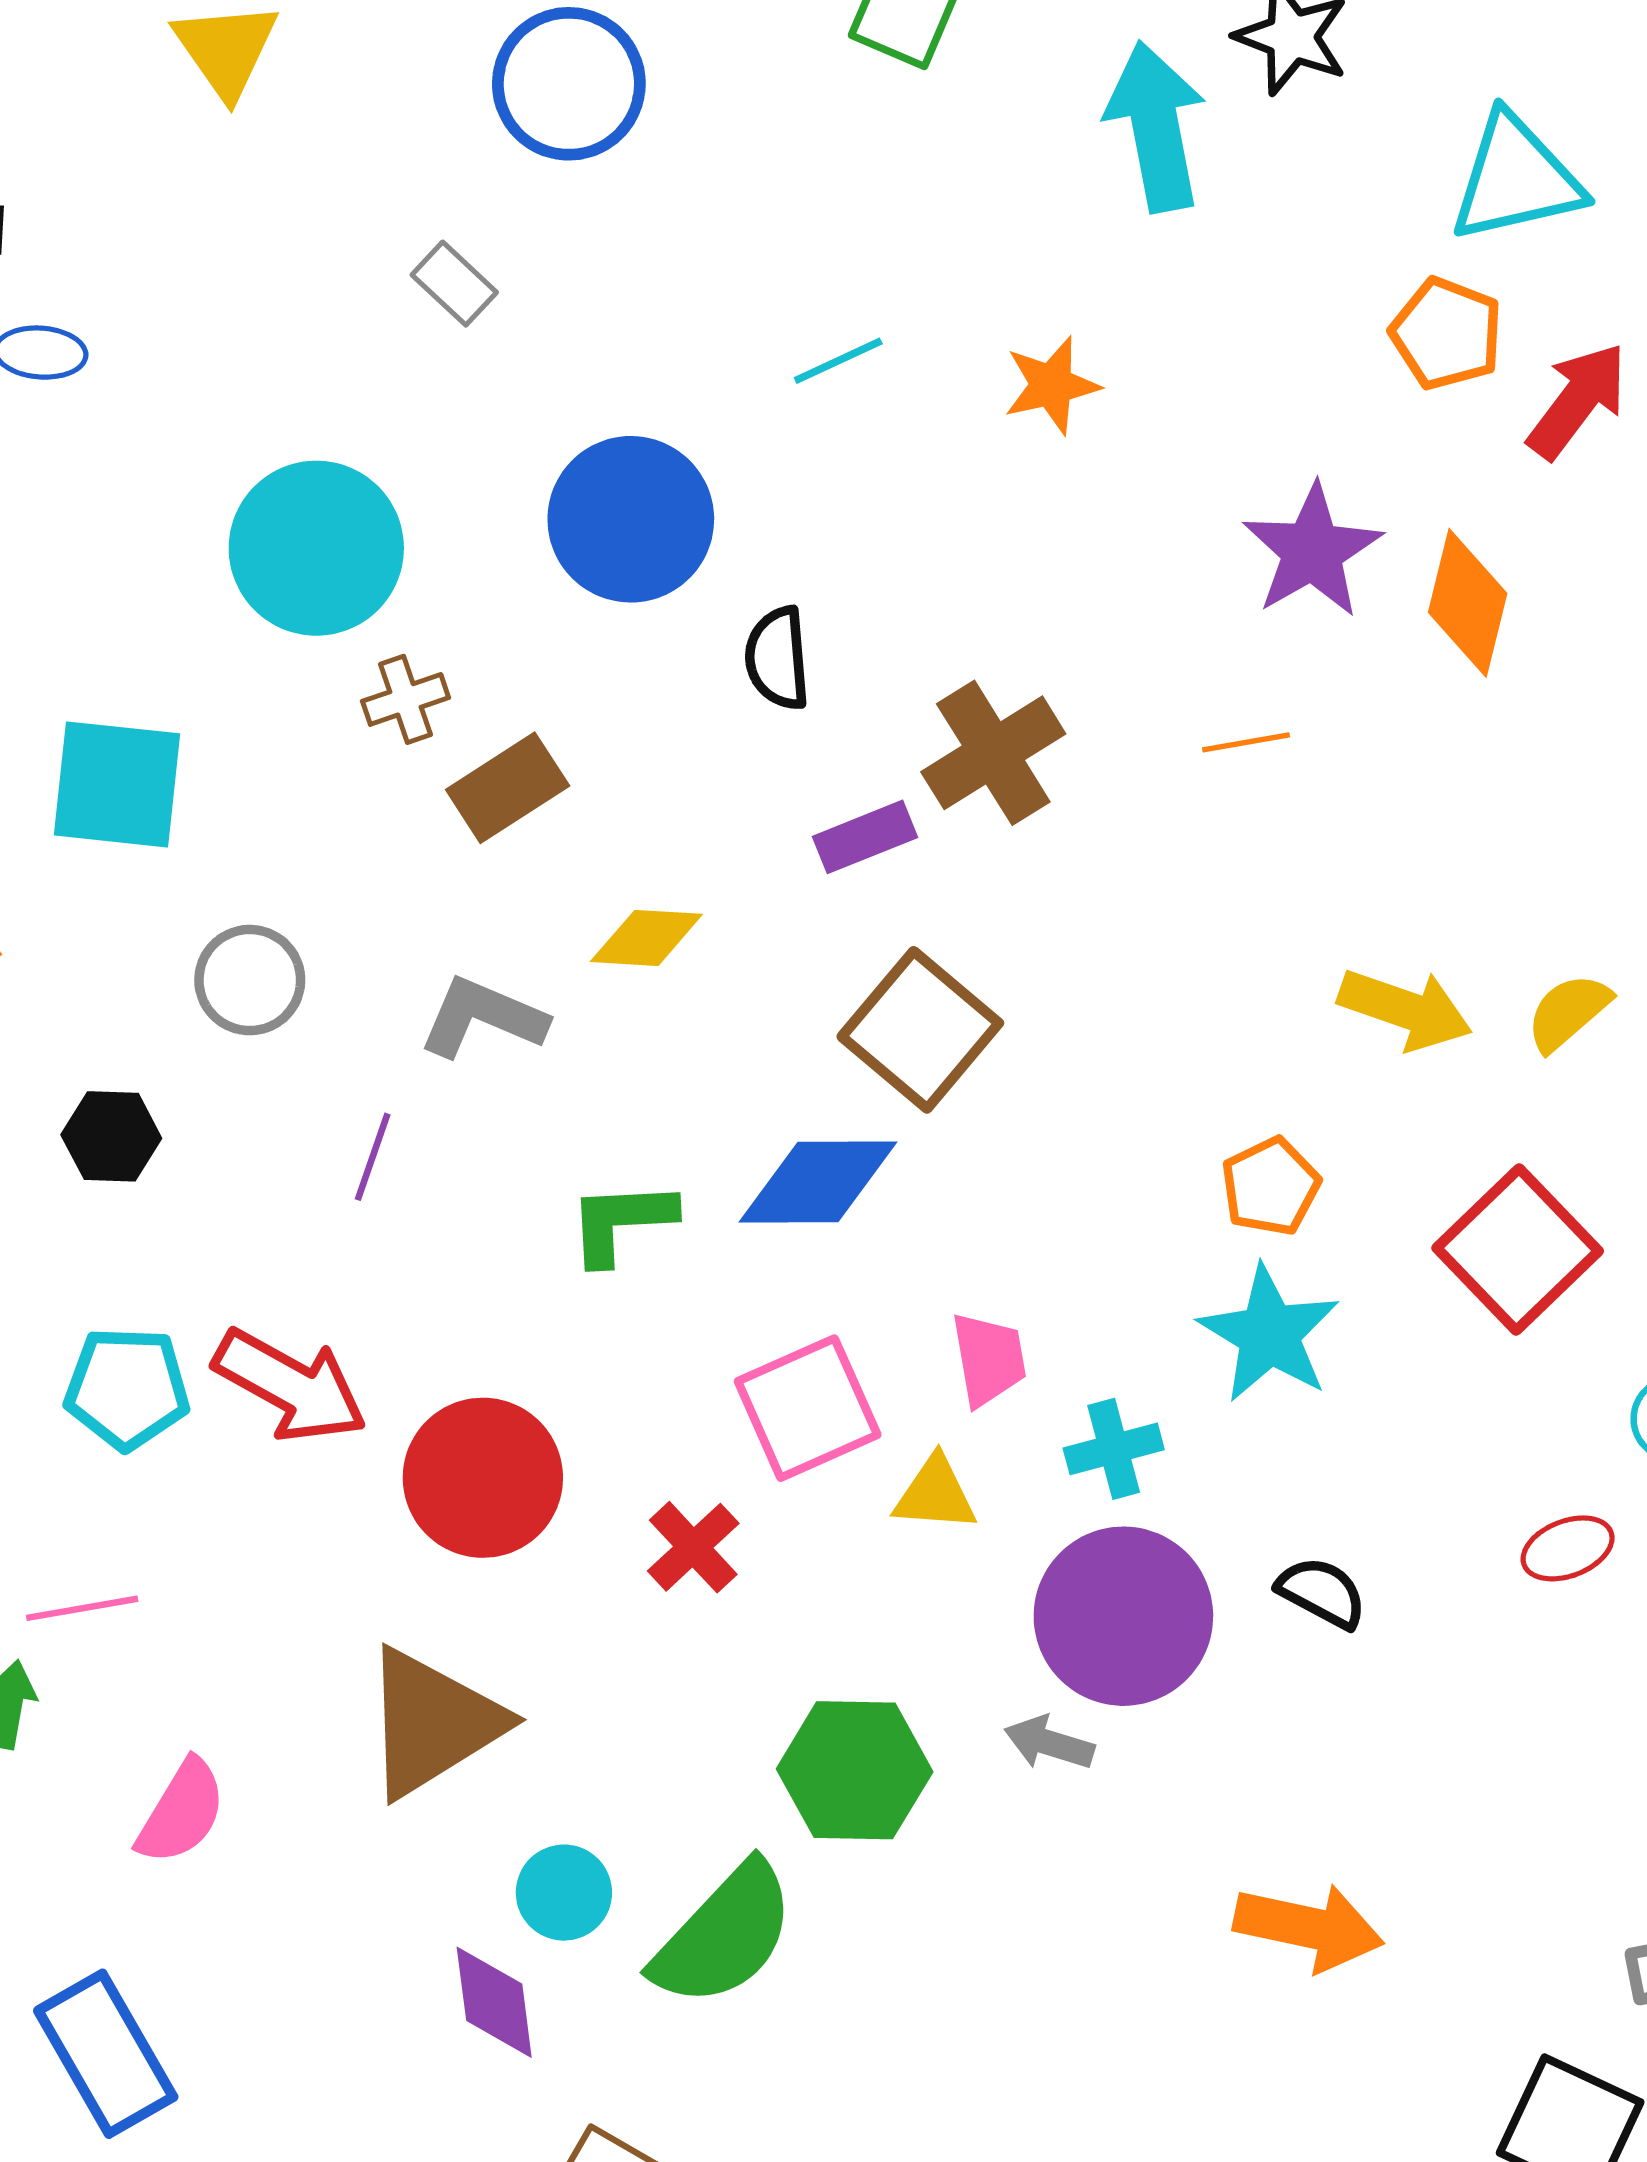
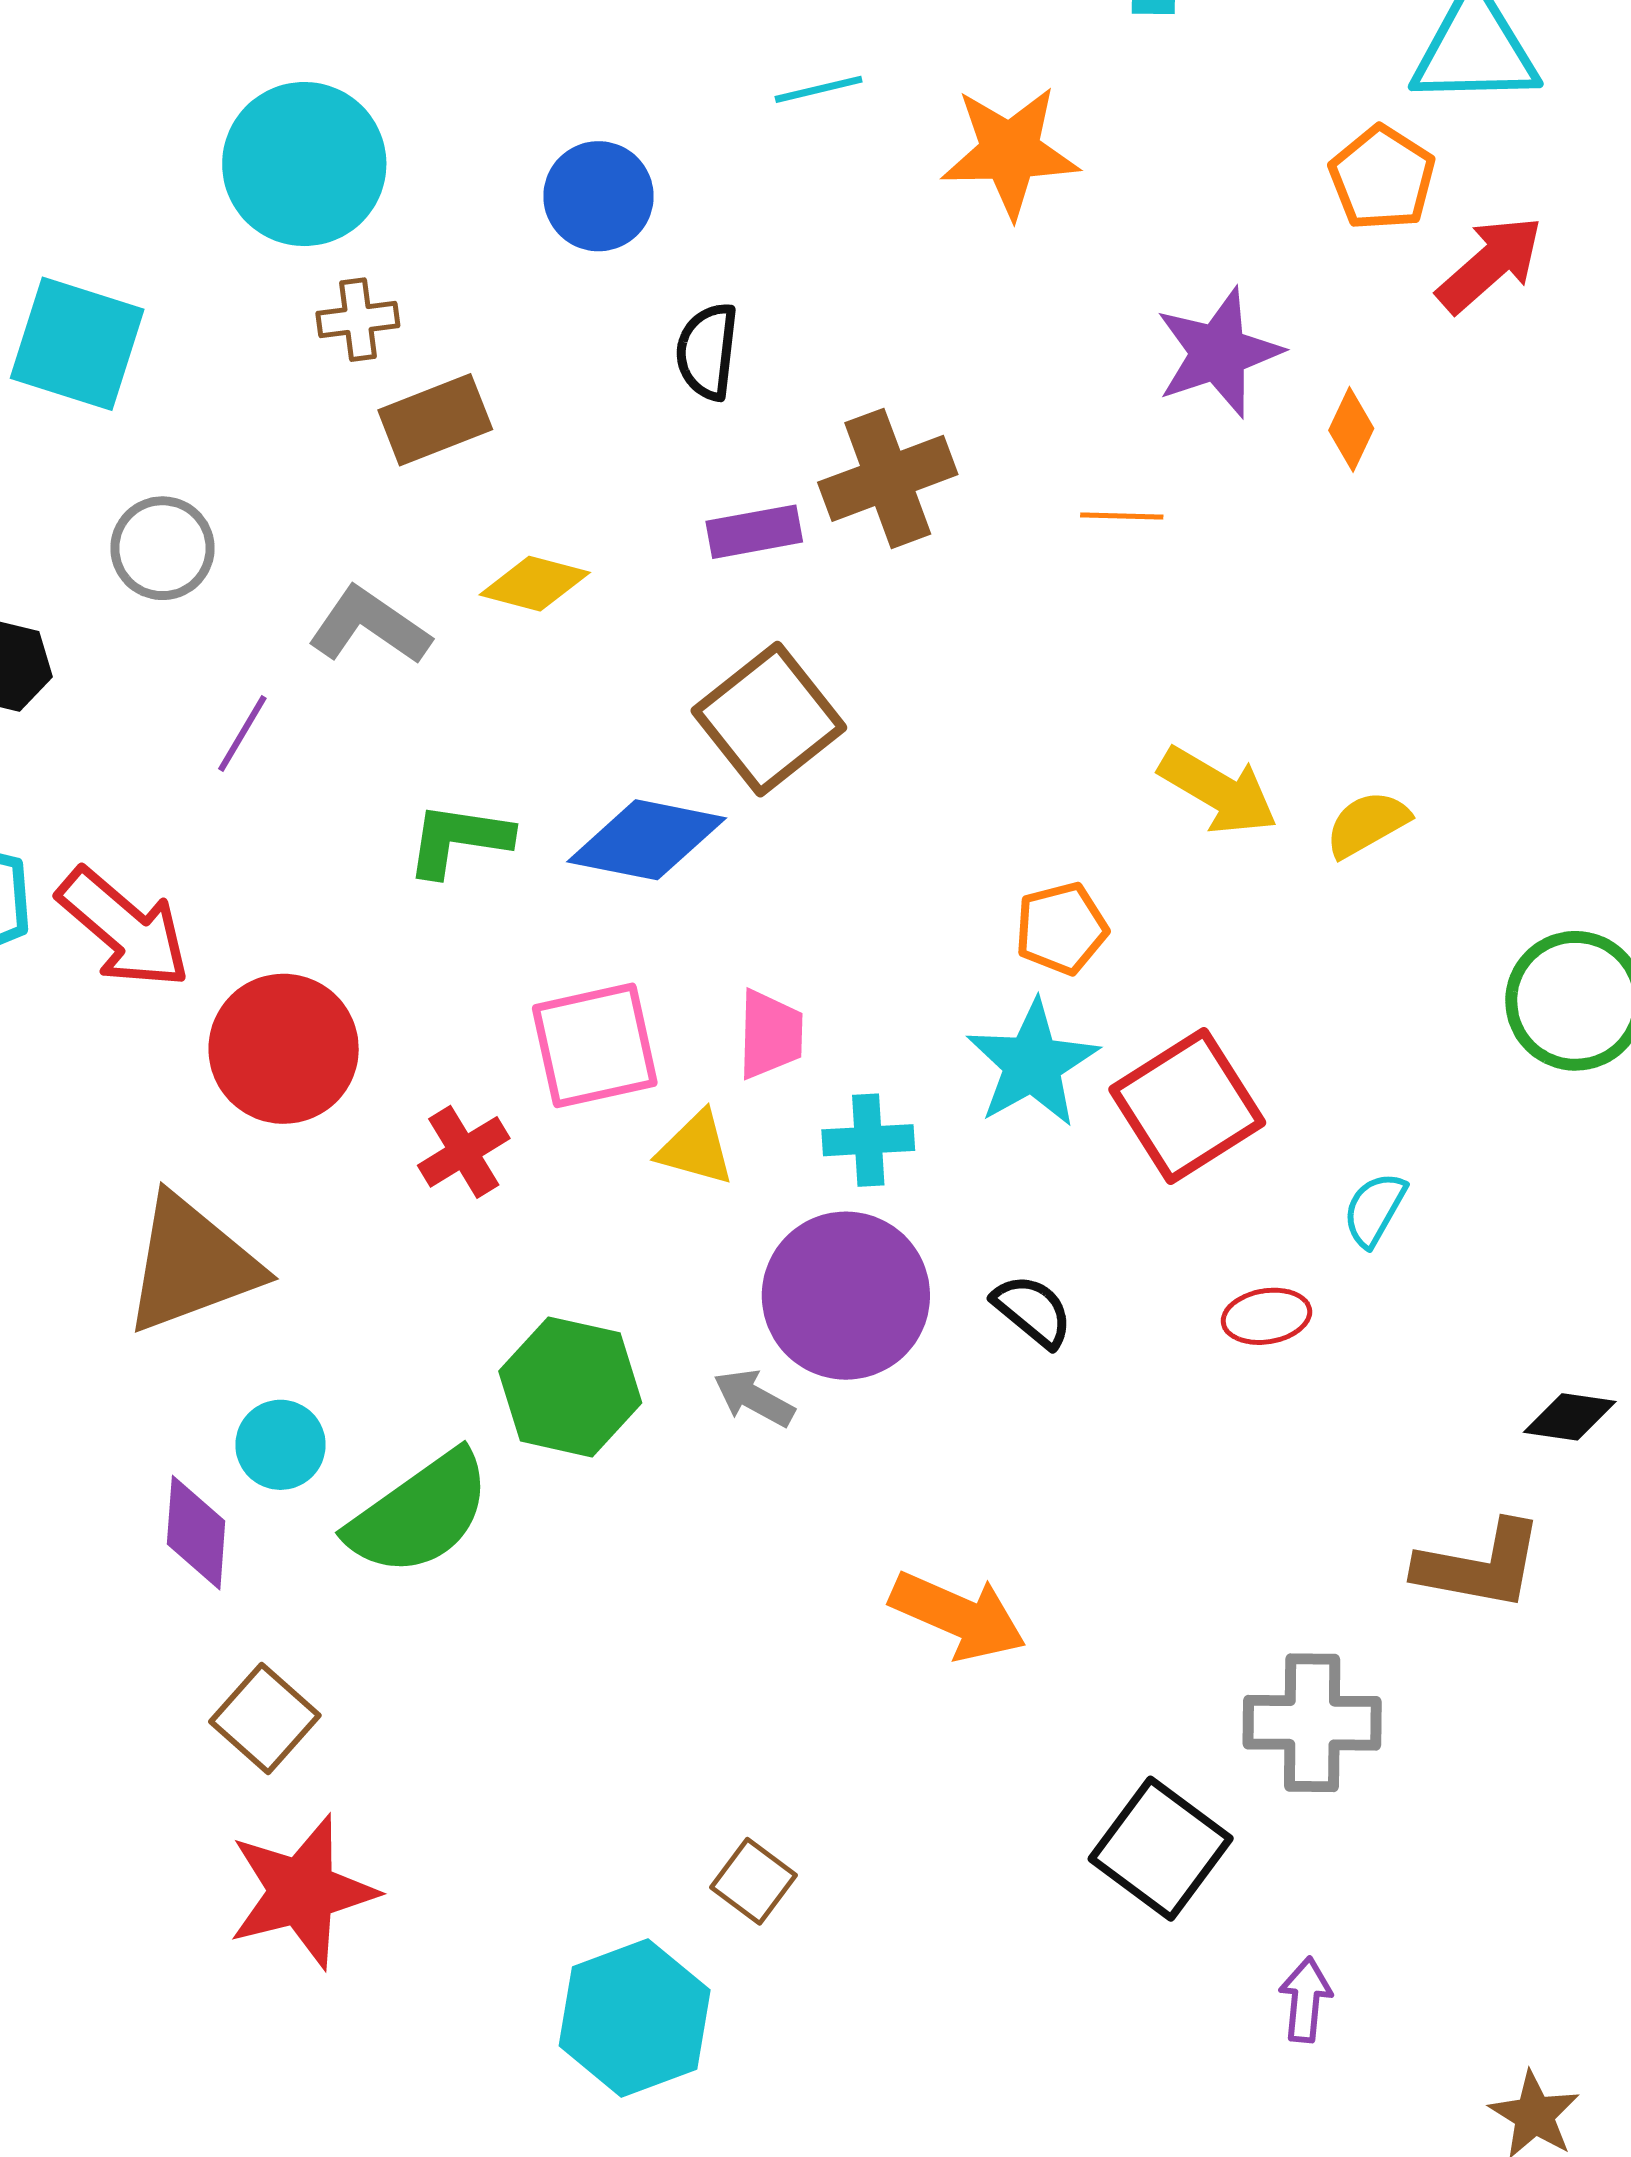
orange star: (1052, 385) -> (1010, 152), size x1.5
blue circle: (631, 519) -> (598, 196), size x0.7
orange diamond: (1468, 603) -> (1351, 429), size x0.6
red square: (1518, 1249) -> (1187, 1106), moved

